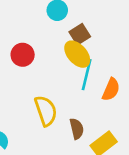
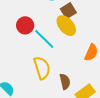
cyan line: (87, 75) -> (44, 39), moved, turned -60

